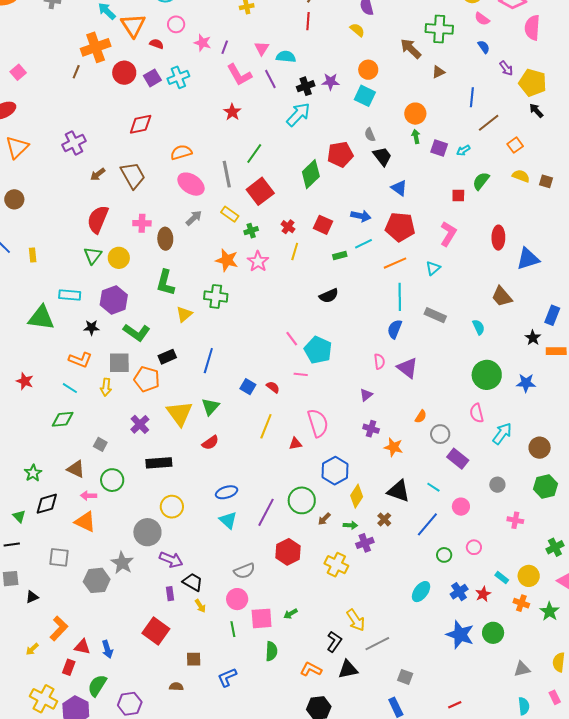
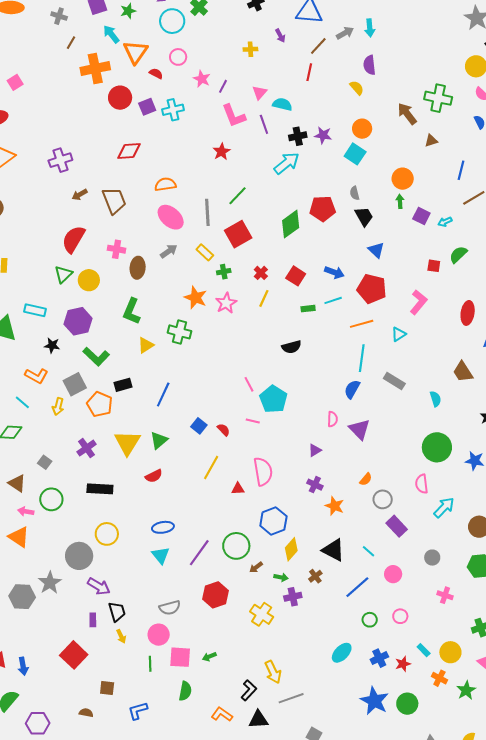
brown line: (76, 72) -> (71, 43), moved
gray square: (119, 363) -> (75, 384), turned -35
black trapezoid: (193, 582) -> (117, 612), turned 35

